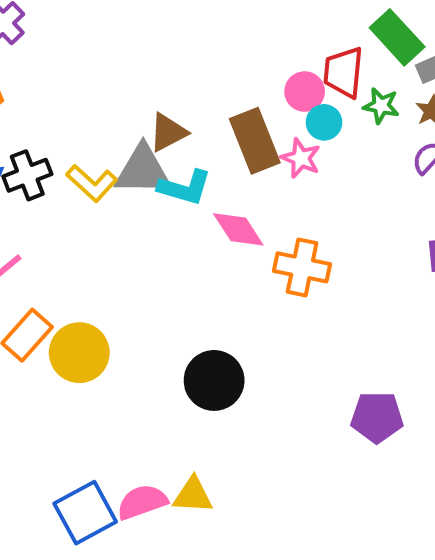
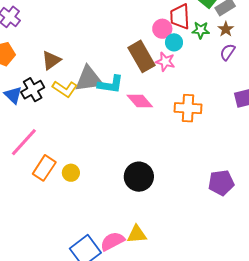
brown triangle: (168, 132) -> (51, 60), moved
orange cross: (302, 267) -> (188, 108), moved
yellow circle: (79, 353) -> (71, 173), size x0.6

